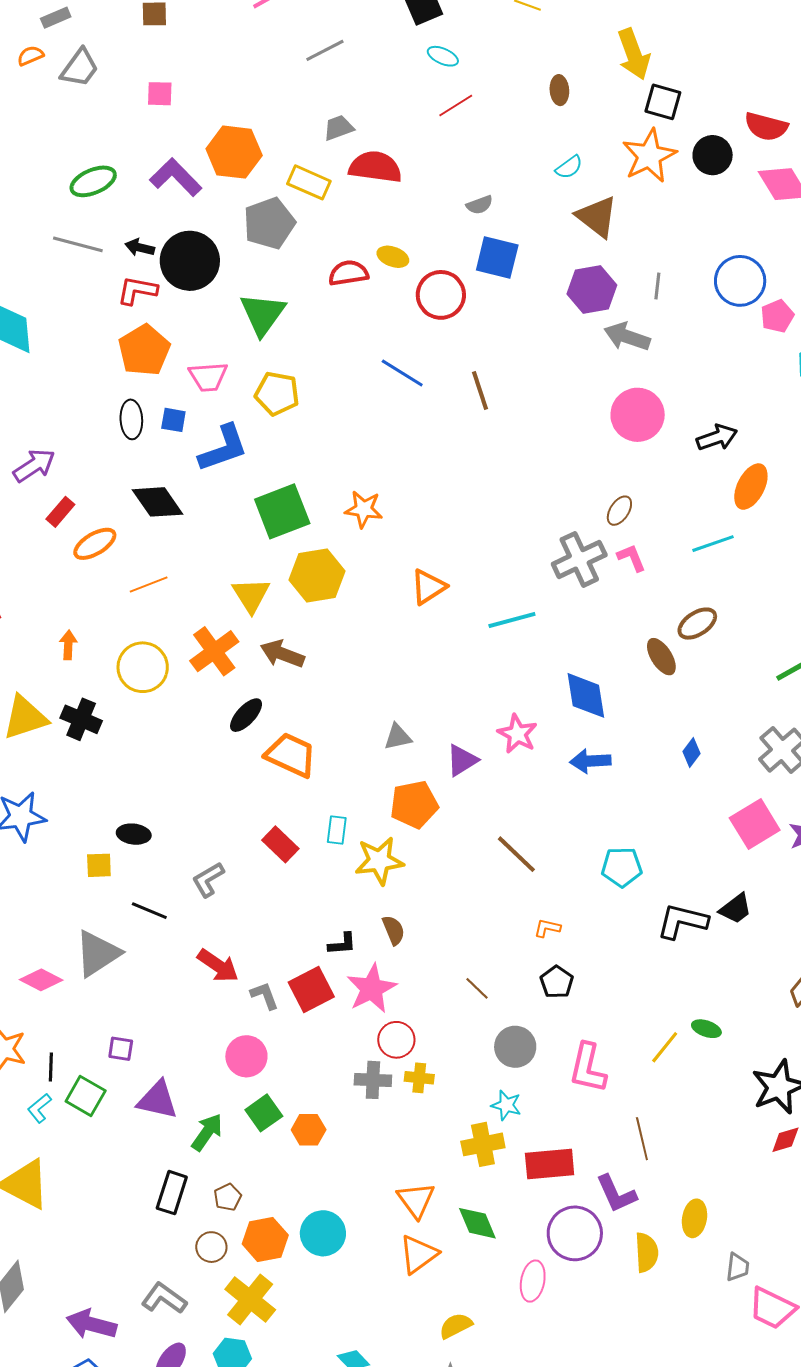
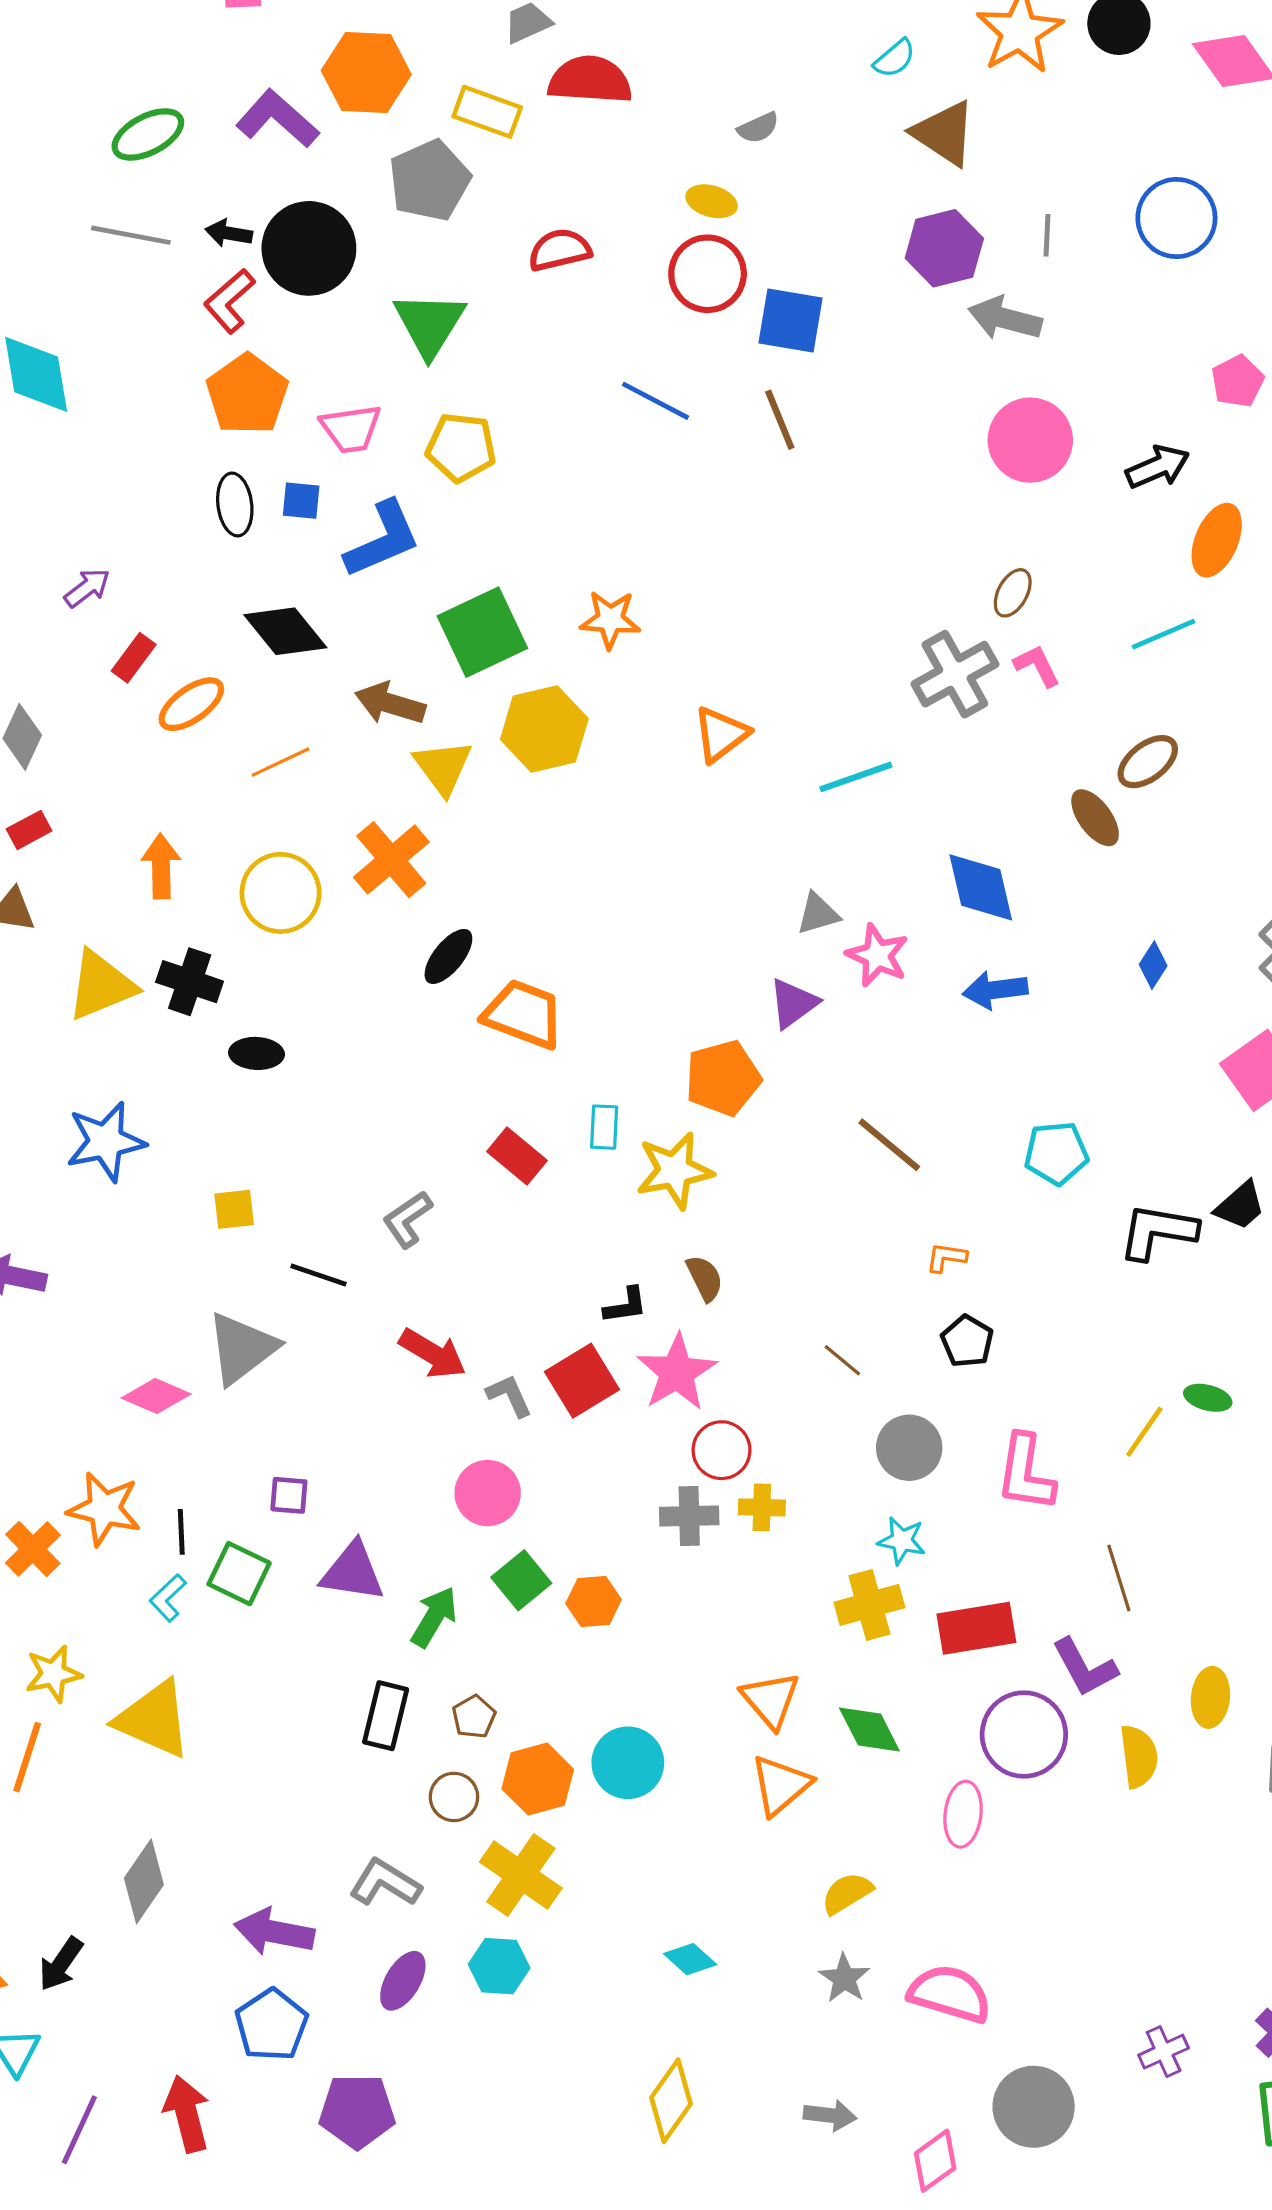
yellow ellipse: (393, 257) -> (712, 201), moved
blue square: (497, 257) -> (791, 320), moved
red L-shape: (137, 290) -> (229, 301), turned -48
pink pentagon: (777, 316) -> (1238, 381), moved
purple arrow: (34, 465) -> (87, 588), size x0.7
orange arrow: (68, 645) -> (161, 866), size x1.4
brown arrow: (282, 654) -> (390, 703), moved
gray triangle: (398, 737) -> (818, 914), moved
black ellipse: (134, 834) -> (256, 1053), moved

